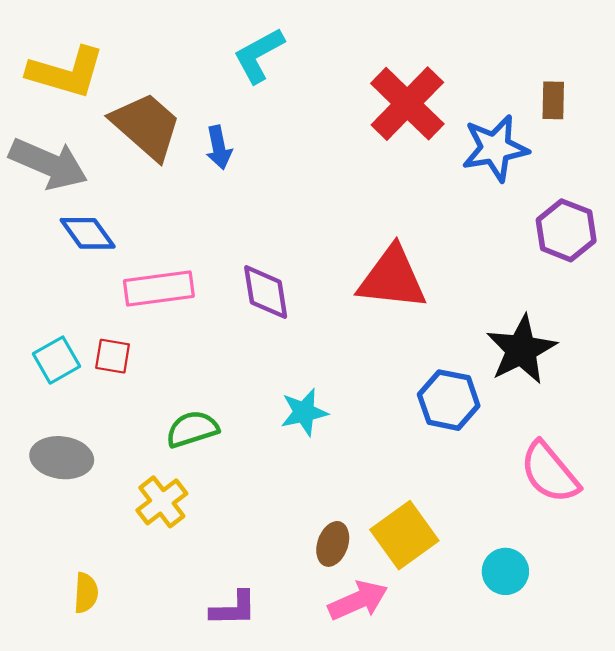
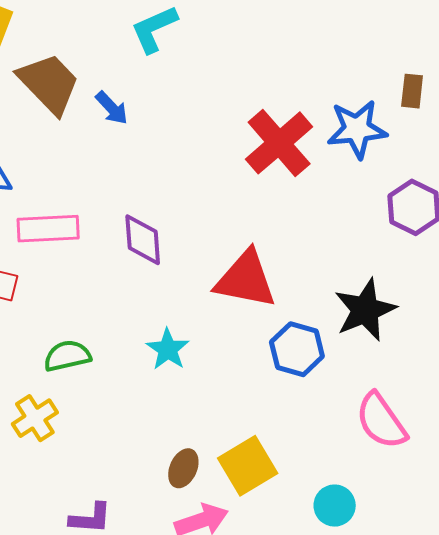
red cross: (407, 104) -> (279, 143), moved
blue arrow: (219, 147) -> (112, 108), turned -36
red triangle: (392, 278) -> (246, 279), moved
cyan star: (304, 412) -> (168, 349), turned -30

